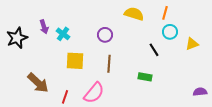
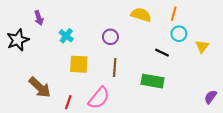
purple arrow: (44, 27) -> (39, 18), moved
yellow triangle: (192, 44) -> (202, 46), turned -32
black line: (154, 50) -> (162, 53), turned -32
green rectangle: (145, 77) -> (153, 81), size x1.5
purple semicircle: (200, 92) -> (210, 97), turned -48

